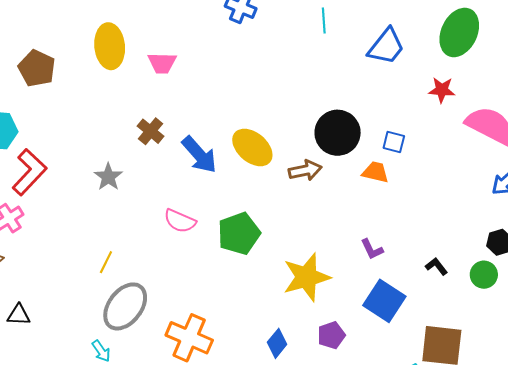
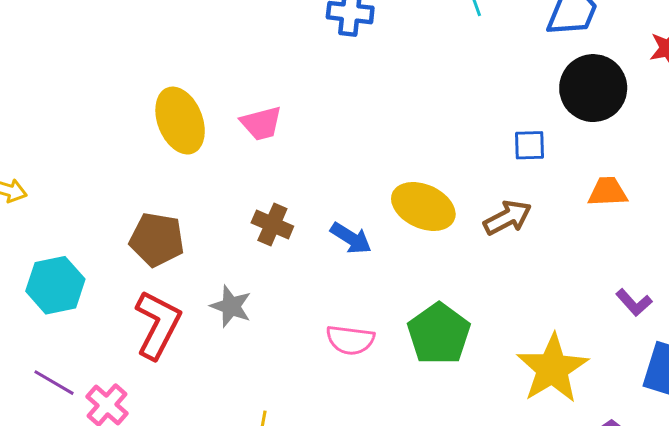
brown pentagon: (37, 68) -> (157, 240), moved
black circle: (338, 133) -> (593, 88), moved
blue square: (394, 142) -> (530, 145), moved
blue arrow: (199, 155) -> (351, 238), size x0.7
red L-shape: (29, 172) -> (158, 325), moved

